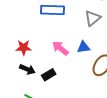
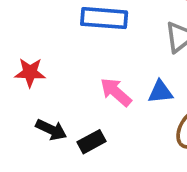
red star: (24, 48) -> (30, 72), moved

